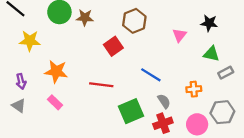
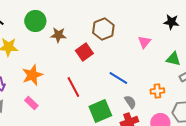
brown star: (85, 18) -> (58, 35), moved
black star: (209, 23) -> (171, 22), moved
orange star: (56, 71) -> (32, 75), turned -30
red line: (101, 85) -> (73, 87), turned 55

